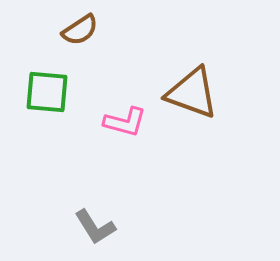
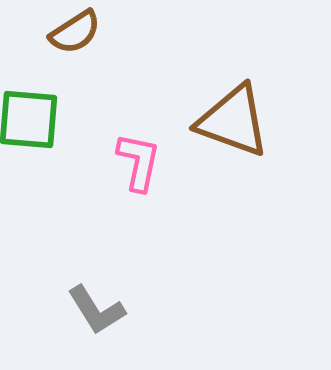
pink L-shape: (125, 122) -> (139, 162), turned -93

